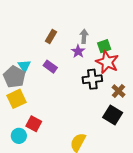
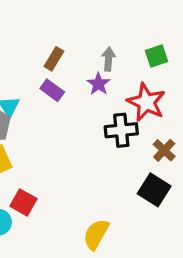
green square: (104, 46) -> (156, 56), moved
purple rectangle: (50, 67) -> (52, 90), moved

